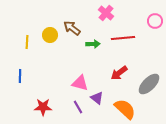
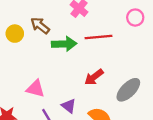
green arrow: (93, 44) -> (64, 44), size x1.5
pink triangle: (80, 83) -> (35, 89), moved

